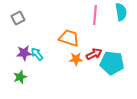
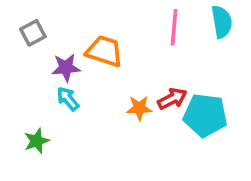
orange trapezoid: (69, 38) -> (104, 51), moved
purple star: (24, 53) -> (66, 68), moved

